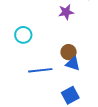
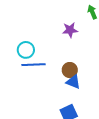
blue line: (40, 70) -> (33, 65), moved

